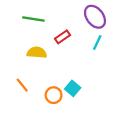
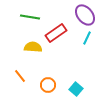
red rectangle: (62, 37) -> (56, 33), size x1.5
cyan square: (73, 88) -> (76, 89), moved

